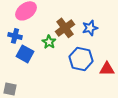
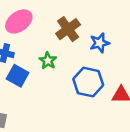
brown cross: (65, 28) -> (68, 29), moved

